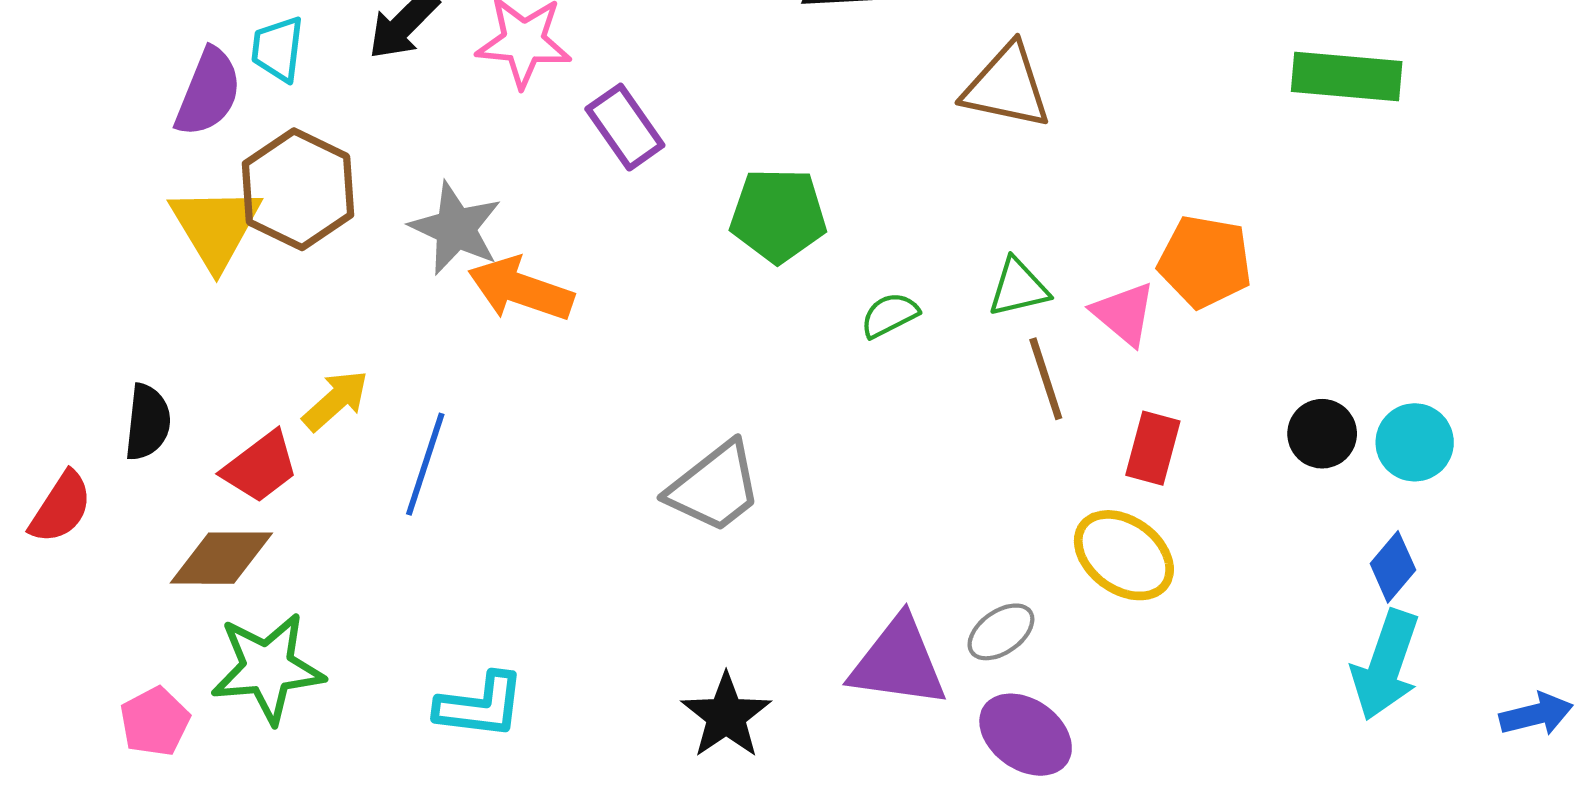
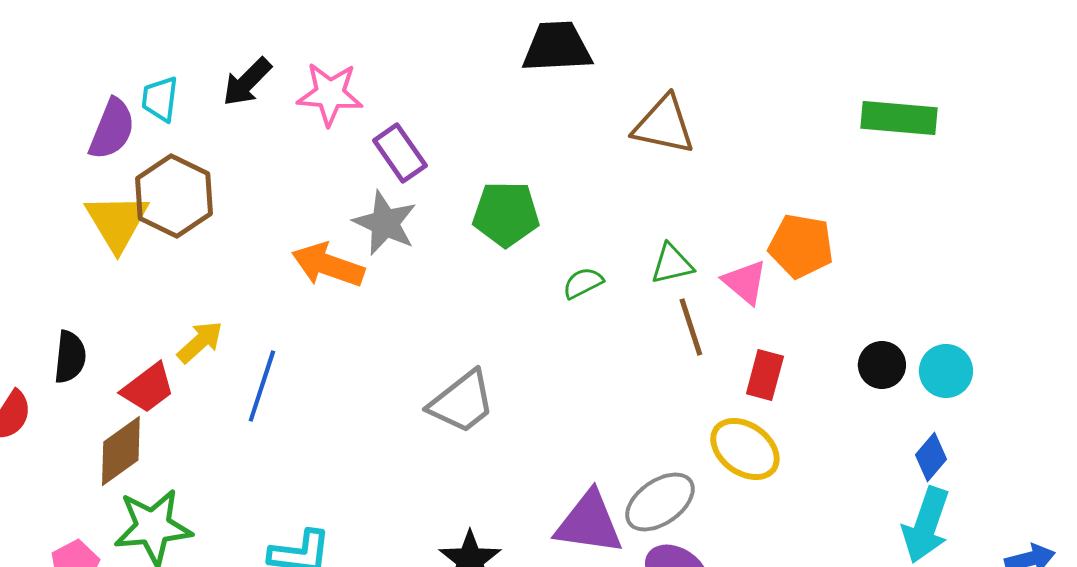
gray star: (456, 228) -> (385, 223), moved
brown diamond: (221, 558) -> (121, 451), turned -36
gray ellipse: (1001, 632) -> (660, 502), size x1.5

